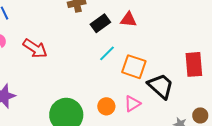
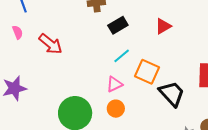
red triangle: (128, 20) -> (163, 26), moved, turned -42
pink triangle: (132, 104) -> (114, 84), moved

